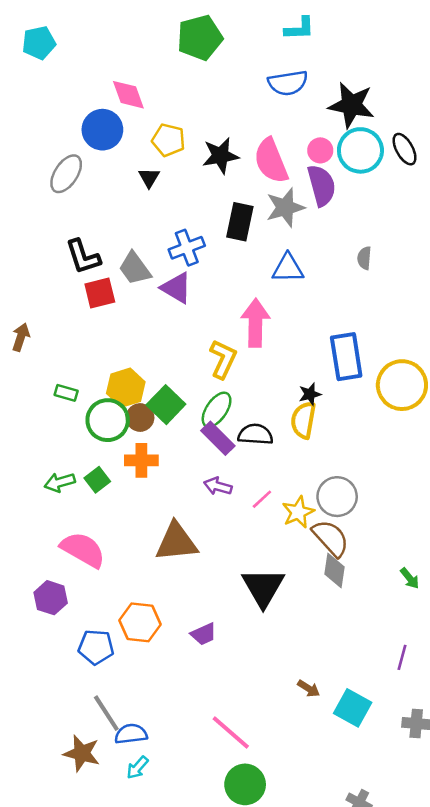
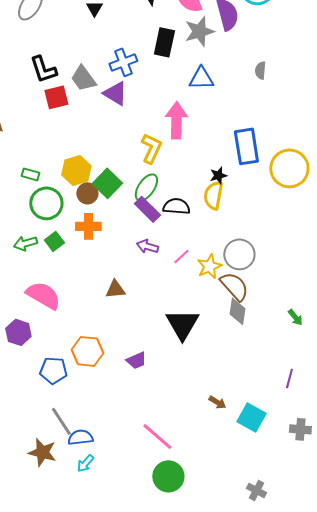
green circle: (108, 420) -> (46, 203), moved
brown triangle: (176, 542) -> (115, 289), size x0.6

